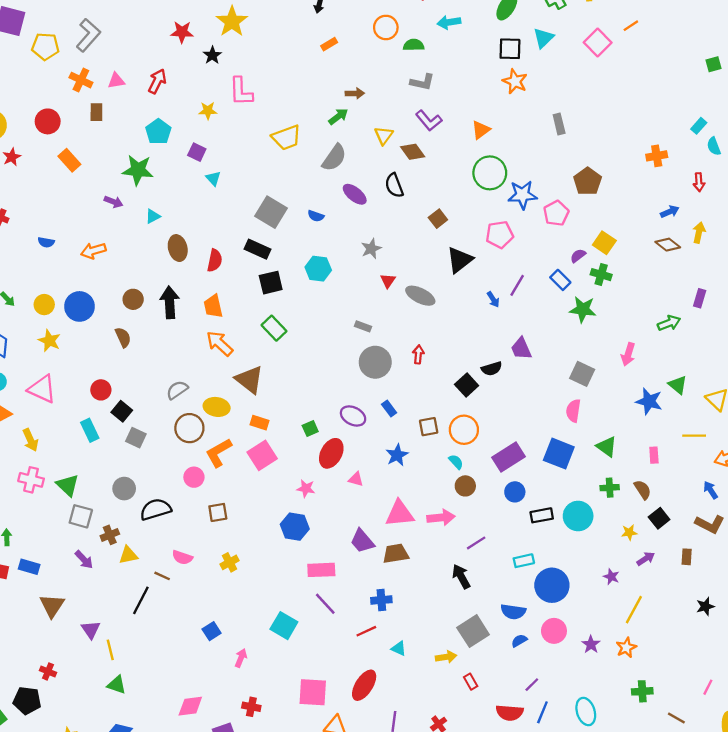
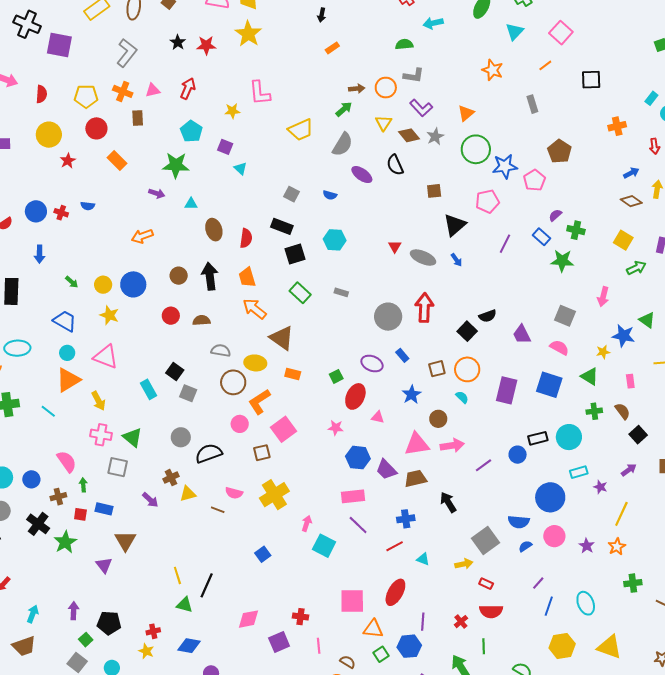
orange line: (631, 26) -> (545, 65), moved
orange circle: (386, 27) -> (386, 88), moved
yellow pentagon: (45, 46) -> (86, 96), moved
black square: (510, 49) -> (591, 80), moved
black star: (212, 55) -> (178, 42), moved
gray square: (271, 212) -> (292, 194), size x0.6
cyan triangle: (153, 216) -> (191, 204), turned 32
brown square: (438, 219) -> (434, 191), turned 35
blue semicircle: (46, 242) -> (88, 206), moved
yellow square: (604, 243) -> (623, 240), moved
gray star: (371, 249) -> (435, 137), moved
blue arrow: (493, 299) -> (456, 260), moved
gray rectangle: (363, 326) -> (341, 292), moved
brown semicircle: (123, 337) -> (201, 320), moved, turned -66
purple trapezoid: (521, 349) -> (522, 334), moved
red arrow: (418, 354) -> (424, 308), size x1.8
red circle: (101, 390) -> (171, 316), moved
gray semicircle: (177, 390) -> (221, 351), turned 48
pink semicircle: (573, 411) -> (559, 348), turned 114
pink square: (262, 455) -> (283, 429), moved
purple rectangle: (509, 457) -> (507, 390), turned -40
brown circle: (465, 486) -> (438, 419), moved
blue circle: (515, 492) -> (518, 455), moved
gray square: (81, 516) -> (118, 467), moved
blue hexagon: (295, 527) -> (358, 458), moved
yellow star: (629, 532) -> (603, 352), moved
cyan rectangle: (524, 561) -> (579, 472), moved
yellow cross: (230, 562) -> (274, 495), size x1.8
black arrow: (461, 576) -> (448, 502), moved
black line: (141, 600) -> (207, 585), moved
purple triangle: (91, 630) -> (104, 565), moved
pink arrow: (241, 658) -> (307, 523), moved
red cross: (48, 671) -> (153, 631), moved, turned -32
red rectangle: (471, 682) -> (486, 584), turned -32
red semicircle: (510, 713) -> (491, 611), moved

